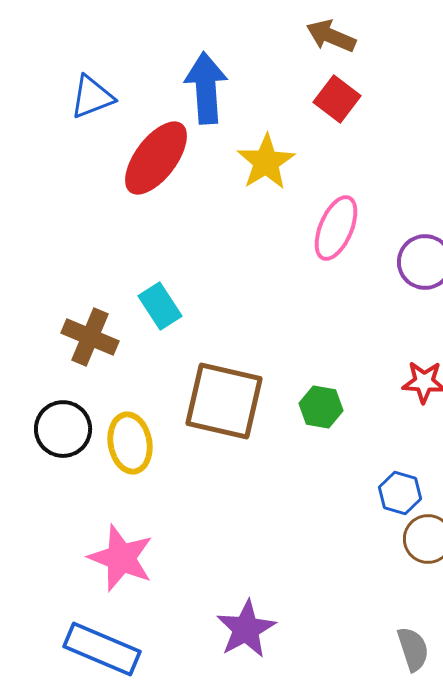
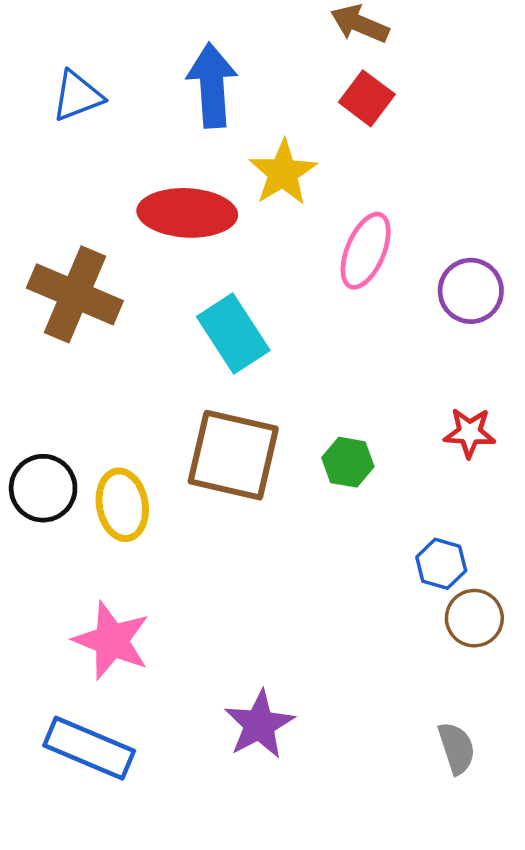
red ellipse: (156, 158) -> (187, 213), moved, turned 56
cyan rectangle: (160, 306) -> (233, 333), moved, size x1.4
brown cross: (90, 337) -> (75, 294), moved, size x1.4

